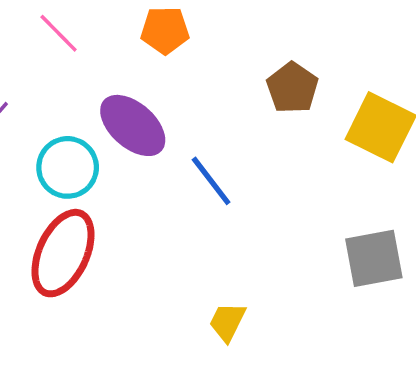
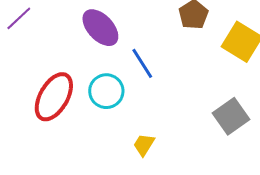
cyan circle: (68, 167) -> (106, 91), moved
gray square: (374, 258) -> (231, 116), turned -30

